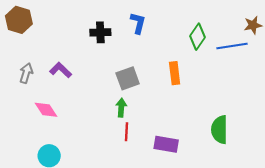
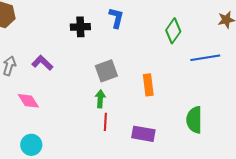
blue line: (232, 46) -> (205, 58), moved
orange rectangle: (175, 73) -> (148, 85), moved

